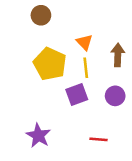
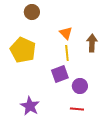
yellow pentagon: (50, 64) -> (23, 50), moved
purple circle: (115, 96) -> (80, 86), moved

